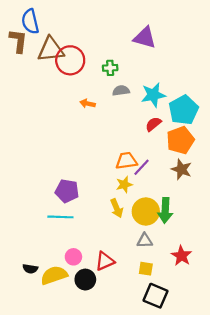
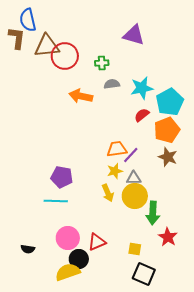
orange arrow: (87, 104) -> (81, 96), size x1.6
green arrow: (165, 210) -> (153, 213), moved
gray triangle: (145, 241) -> (134, 178), moved
pink circle: (73, 257) -> (68, 238), size x1.5
yellow semicircle: (54, 275) -> (68, 272), moved

